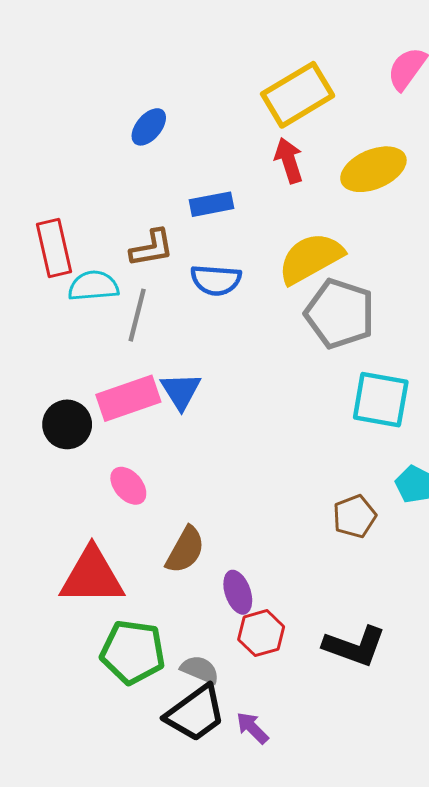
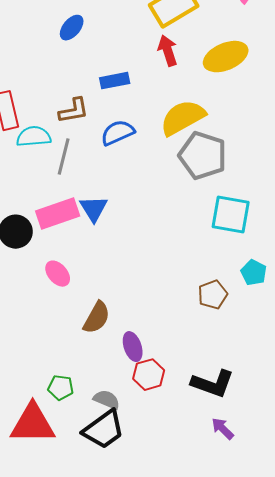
blue semicircle: (216, 280) -> (118, 133), turned 152
red triangle: (92, 576) -> (33, 424), moved
green pentagon: (133, 652) -> (61, 388), size x0.6
purple arrow: (252, 728) -> (223, 429), moved

